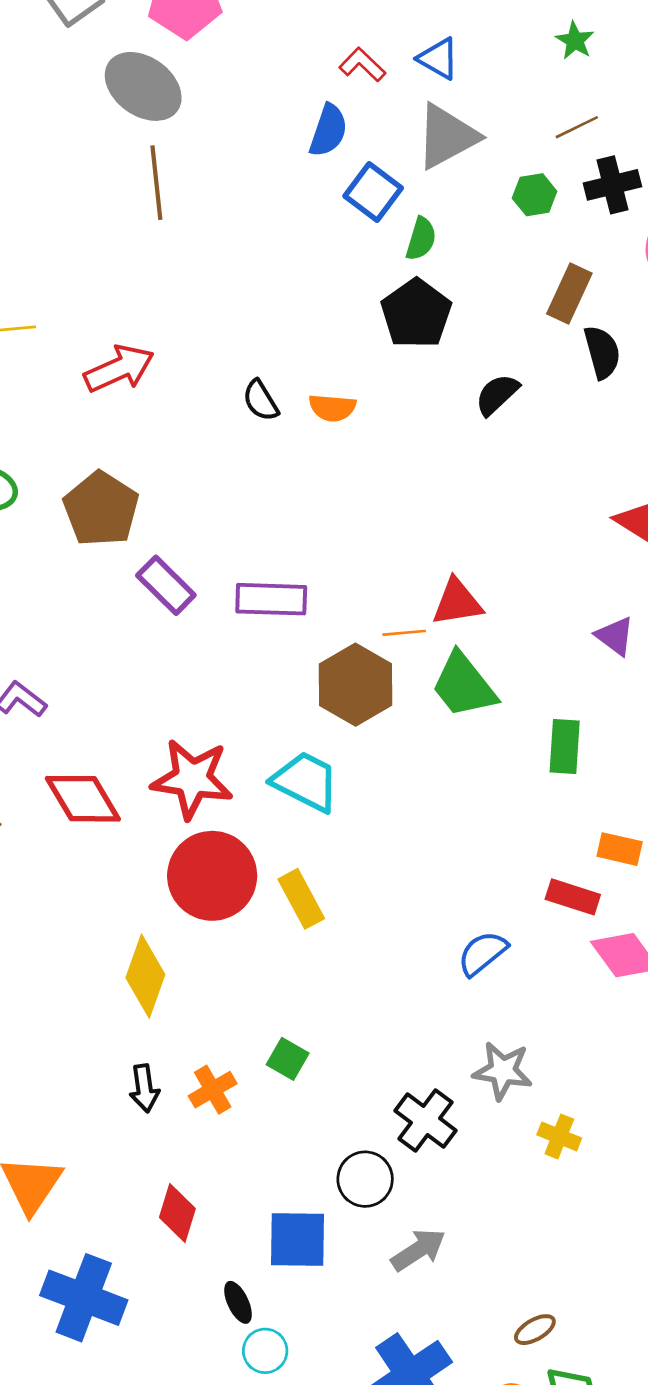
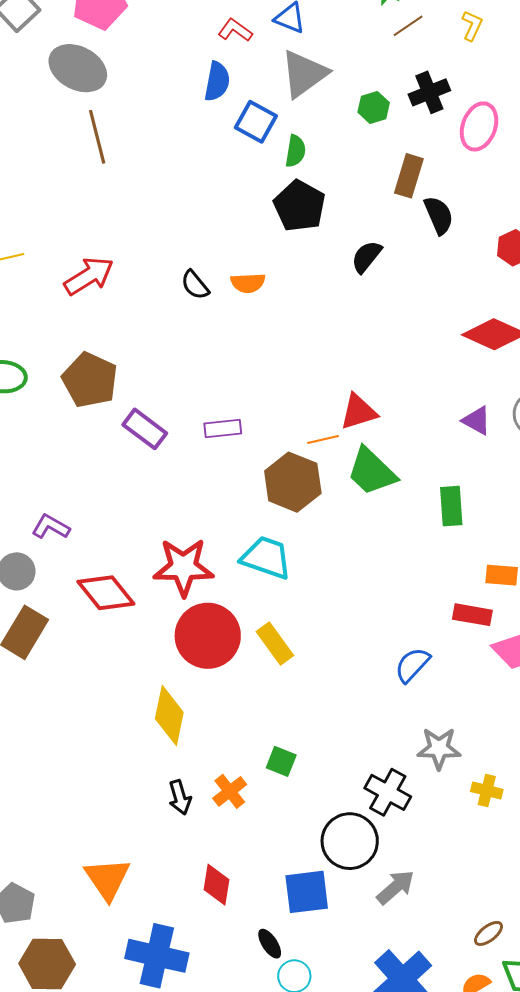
brown line: (577, 127) -> (408, 26), moved
purple rectangle: (271, 599) -> (223, 428), size x0.7
black circle: (365, 1179) -> (350, 841), size x1.4

